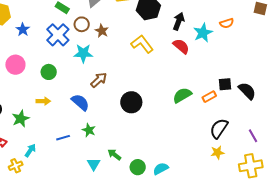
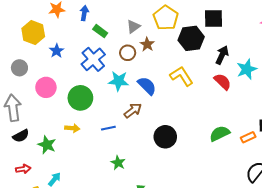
brown circle: (82, 24) -> (128, 53), moved
brown star: (102, 31) -> (147, 44), moved
green circle: (49, 72) -> (80, 98), size x1.5
blue semicircle: (80, 102) -> (147, 86), moved
green star: (21, 119) -> (47, 145), turned -30
blue line: (63, 138) -> (108, 128), moved

